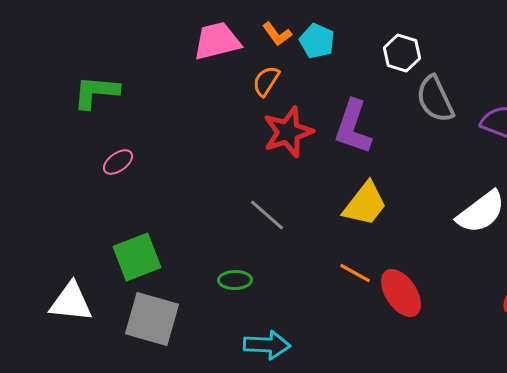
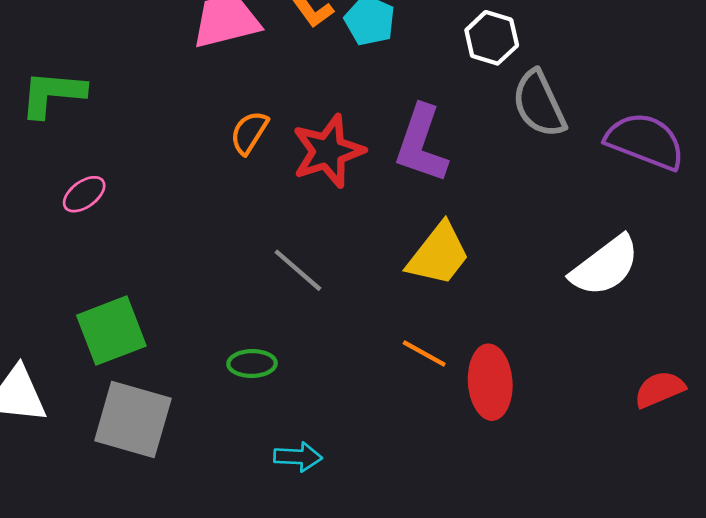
orange semicircle: (266, 81) -> (249, 132), moved
red ellipse: (401, 293) -> (490, 382), turned 30
cyan arrow: (267, 345) -> (298, 457), size x0.7

